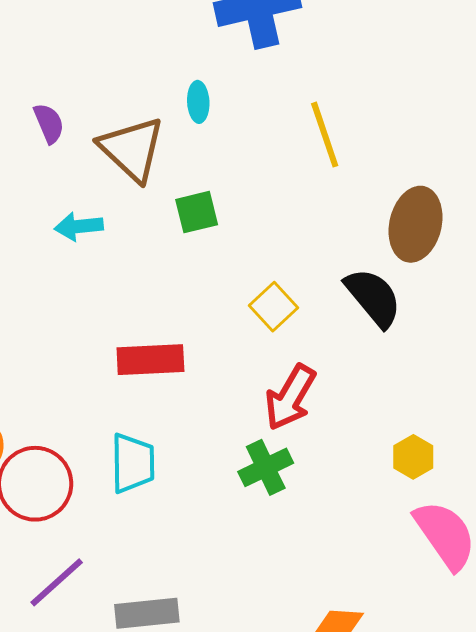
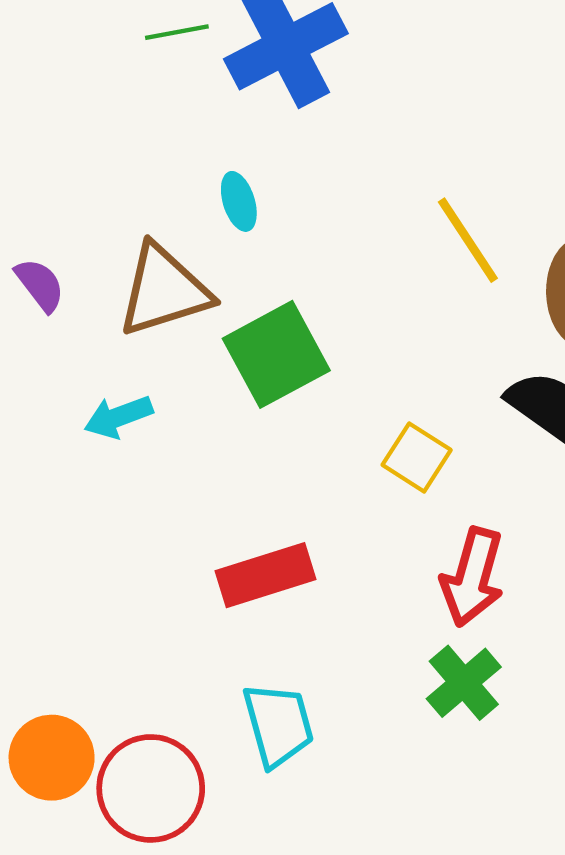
yellow line: (325, 135) -> (468, 240), moved
brown triangle: (132, 149) -> (164, 290), turned -46
green square: (197, 212) -> (276, 354), size x1.6

